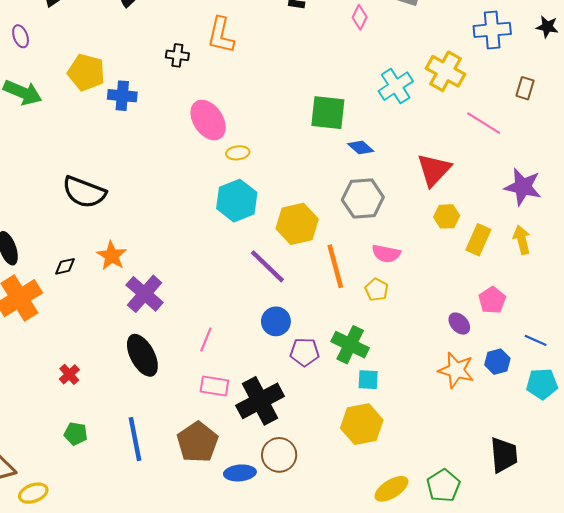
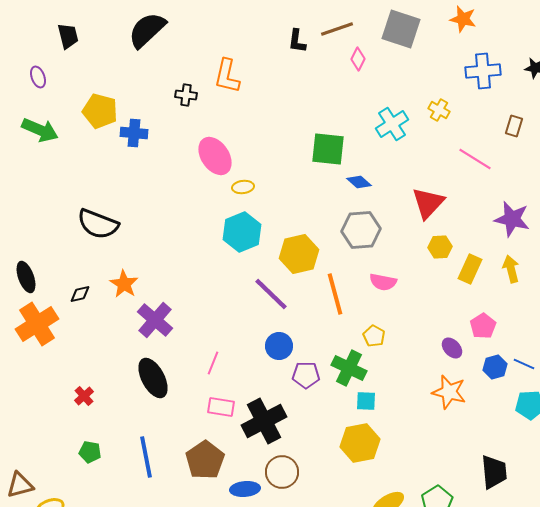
yellow cross: (445, 71) -> (439, 110), size x0.6
yellow pentagon: (377, 290) -> (374, 336), moved
blue hexagon: (497, 362) -> (495, 367), moved

